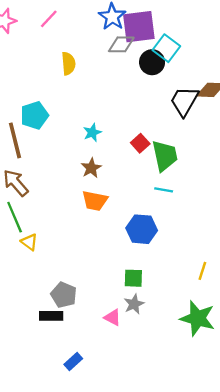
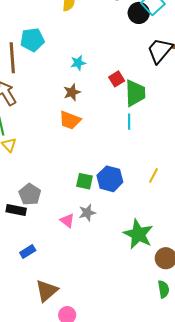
cyan line: (164, 190) -> (129, 122), turned 70
blue hexagon: (142, 229) -> (110, 179), moved
yellow line: (202, 271) -> (154, 175), moved
green square: (133, 278) -> (85, 181), moved

